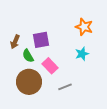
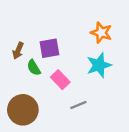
cyan star: (82, 54) -> (99, 65), size x1.5
brown circle: (29, 82) -> (23, 110), moved

